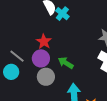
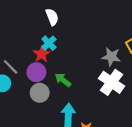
cyan cross: (62, 14) -> (49, 43), moved

